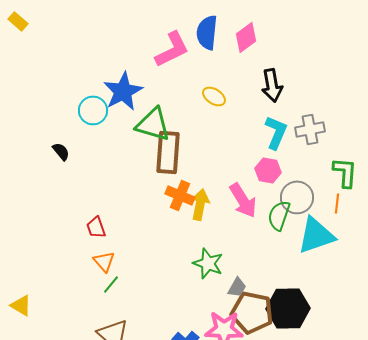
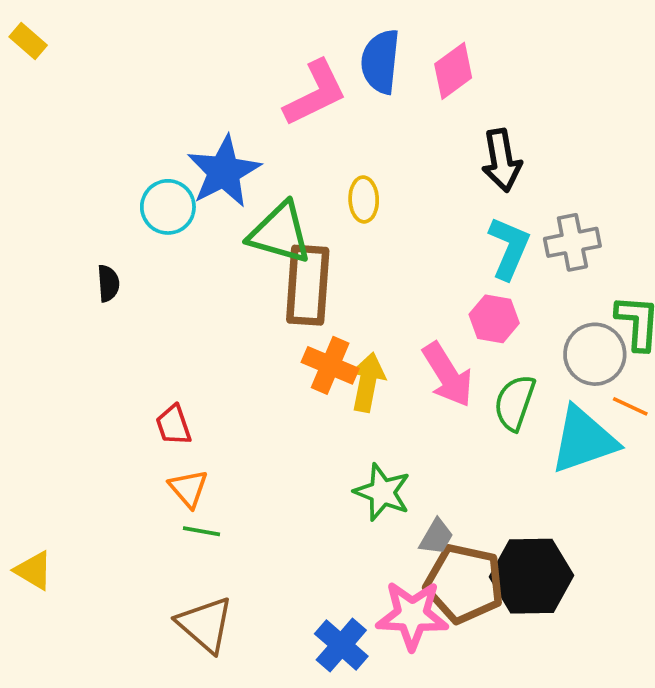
yellow ellipse: (214, 96) -> (364, 199), moved, turned 55
black semicircle: (61, 151) -> (108, 283), turned 36
gray circle: (297, 197) -> (595, 354), moved
orange line: (337, 203) -> (630, 406), moved, turned -72
green line: (111, 284) -> (201, 531), turned 60

